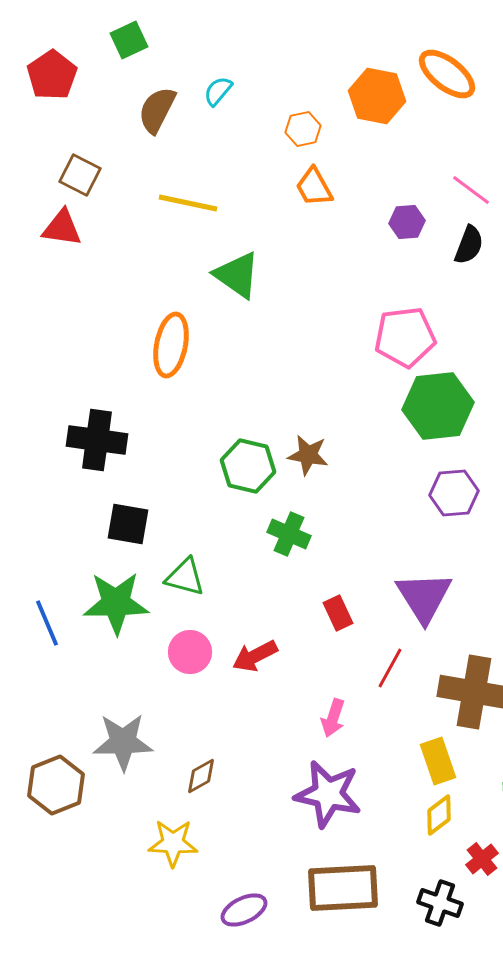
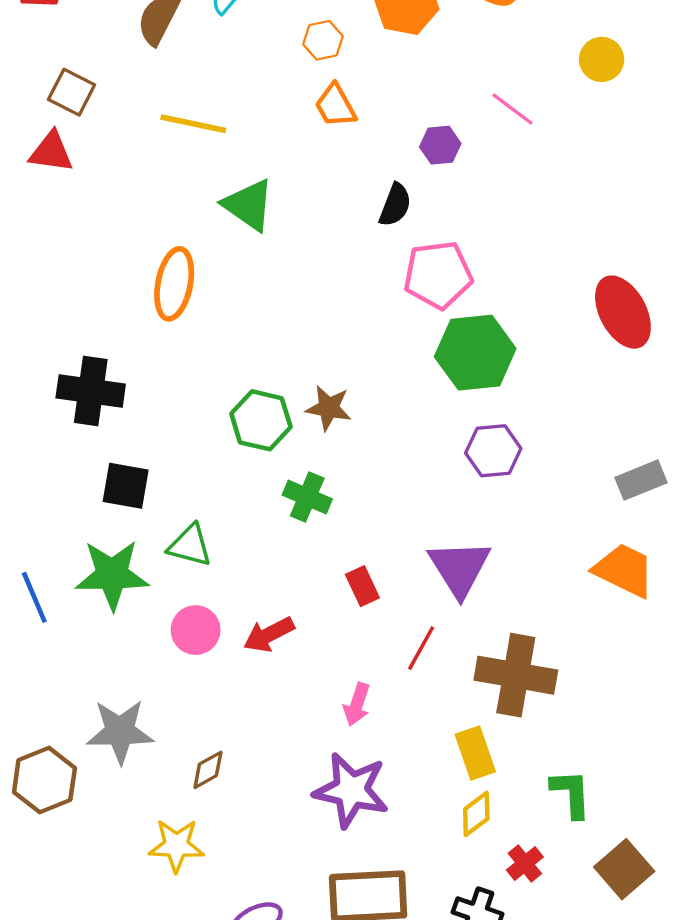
black semicircle: (469, 245) -> (395, 205), moved

